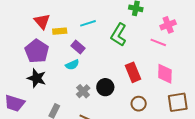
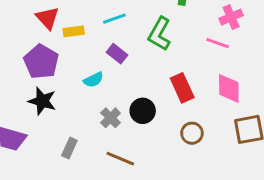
purple rectangle: (78, 47) -> (117, 54), moved

